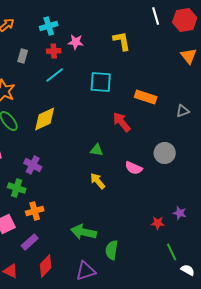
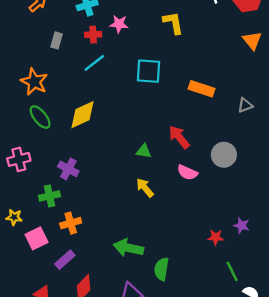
red arrow: (122, 122) -> (179, 137), moved
green cross: (17, 188) -> (49, 196), turned -30

